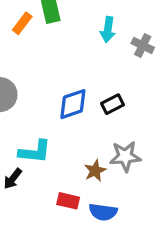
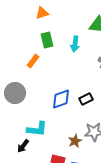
orange rectangle: (22, 23) -> (33, 61), moved
cyan arrow: (108, 30) -> (75, 44), moved

